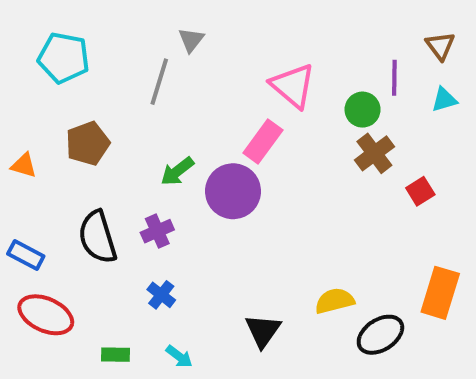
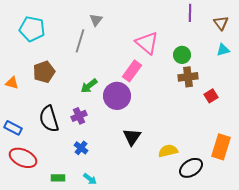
purple line: (394, 78) -> (190, 13), moved
brown cross: (374, 153) -> (188, 77), turned 30
black triangle: (263, 331) -> (132, 137), moved

